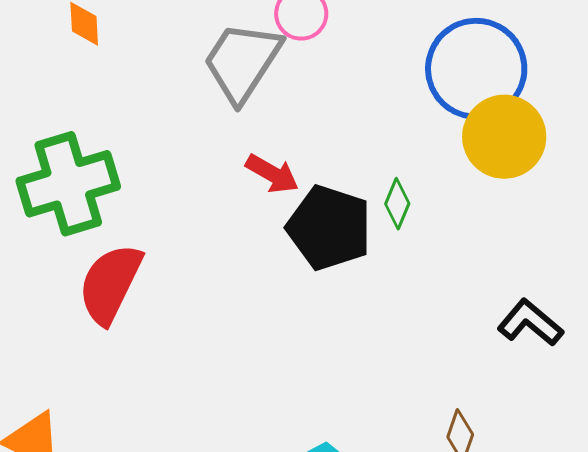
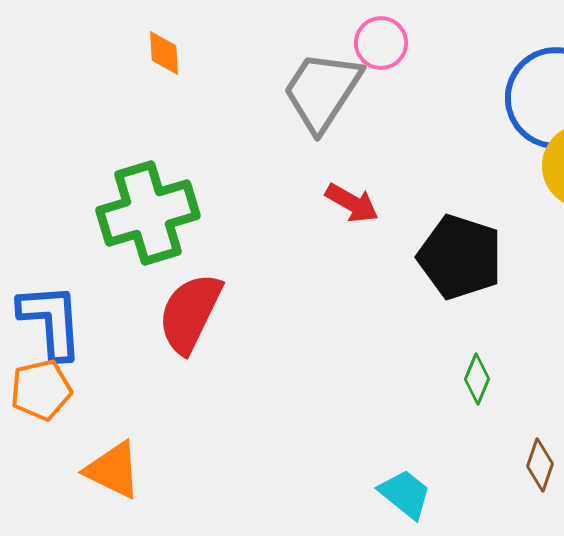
green diamond: (397, 204) -> (477, 379), moved
black pentagon: (329, 228) -> (460, 257), moved

